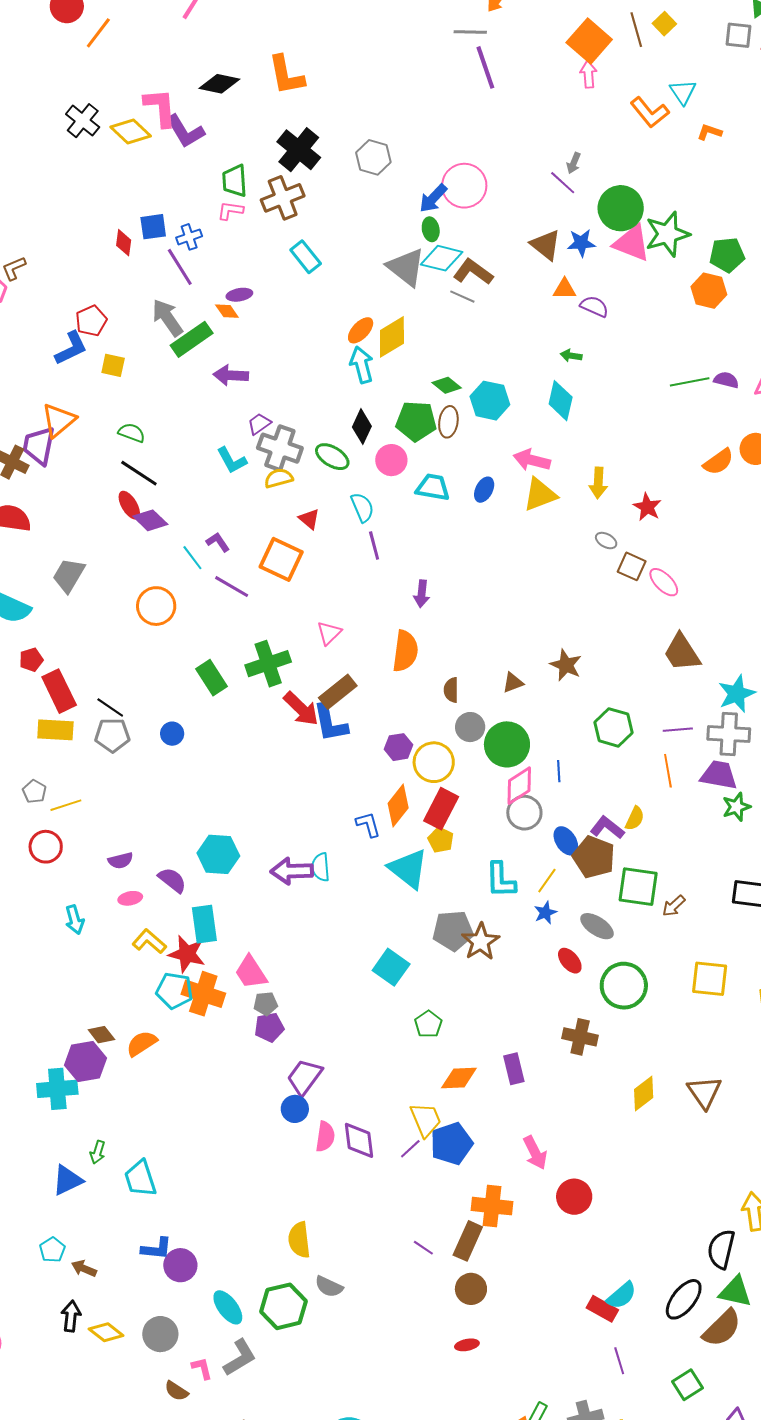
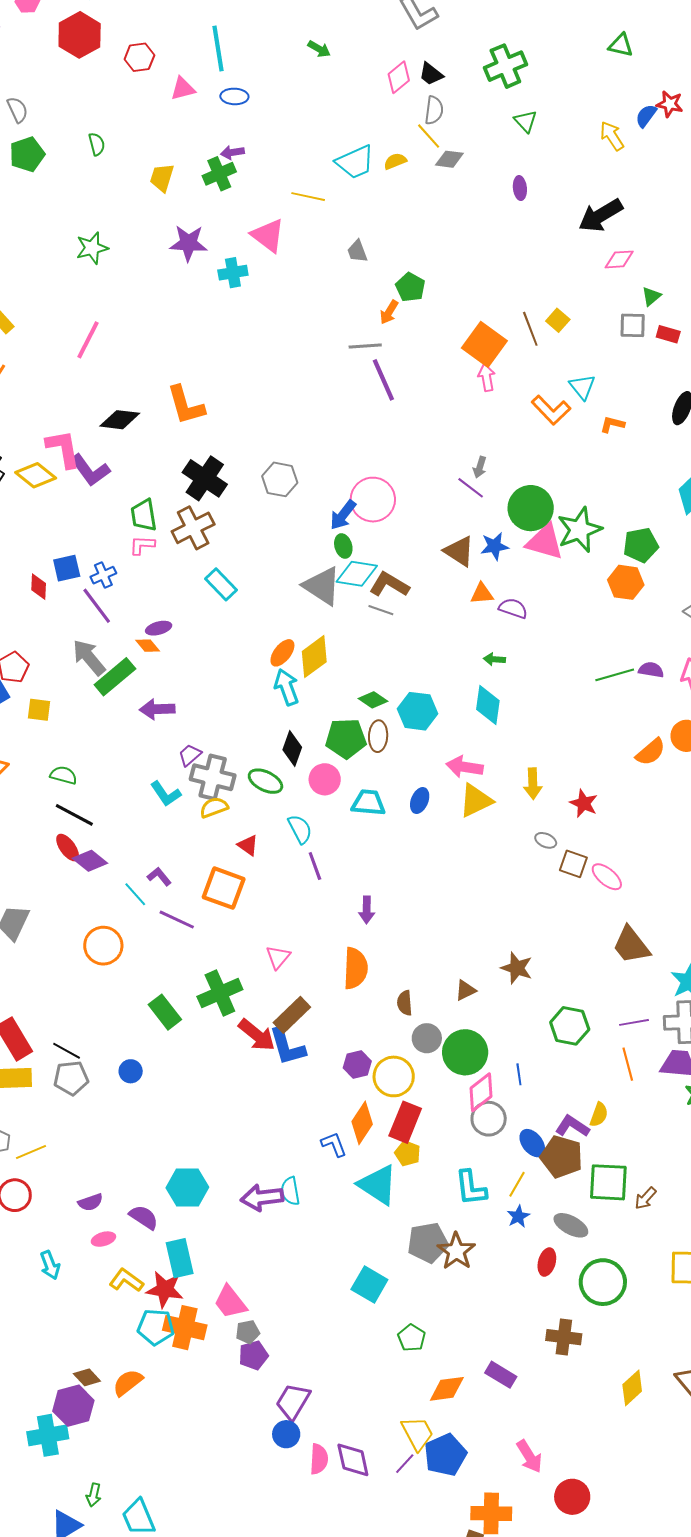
red ellipse: (570, 961) -> (547, 1262), turned 60
purple rectangle: (514, 1069) -> (501, 1375), turned -40

